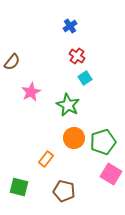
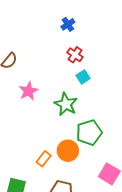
orange circle: (74, 138) -> (68, 151), moved
green pentagon: (103, 142) -> (89, 132), moved

